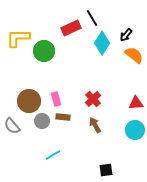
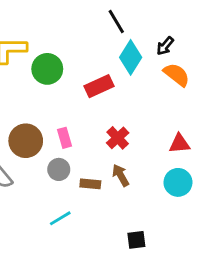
red rectangle: (71, 28) -> (99, 86), moved
brown rectangle: (63, 117) -> (90, 184), moved
gray circle: (42, 121) -> (59, 169), moved

